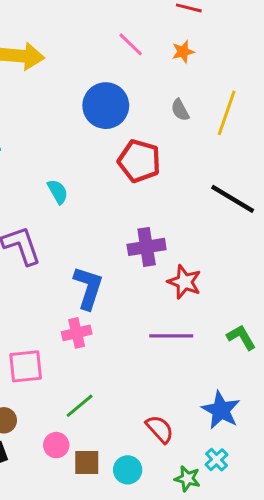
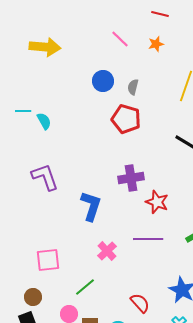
blue circle: (106, 106) -> (103, 81), size x0.7
gray semicircle: (180, 110) -> (133, 87), moved, turned 42
cyan semicircle: (58, 192) -> (44, 121), moved
pink cross: (77, 333) -> (107, 251), moved, turned -30

